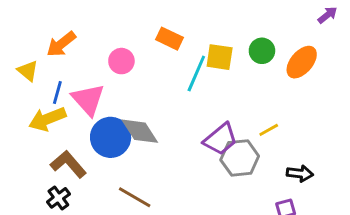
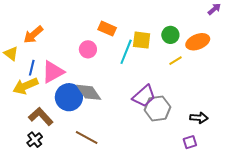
pink circle: (121, 61) -> (88, 49), moved
orange ellipse: (302, 62) -> (198, 42), turned 30
pink triangle: (88, 100) -> (53, 72), turned 45
yellow line: (269, 130) -> (176, 61), moved

